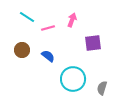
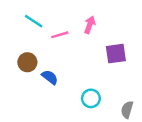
blue semicircle: (48, 56) -> (50, 77), moved
cyan circle: (73, 79) -> (91, 98), size x0.6

